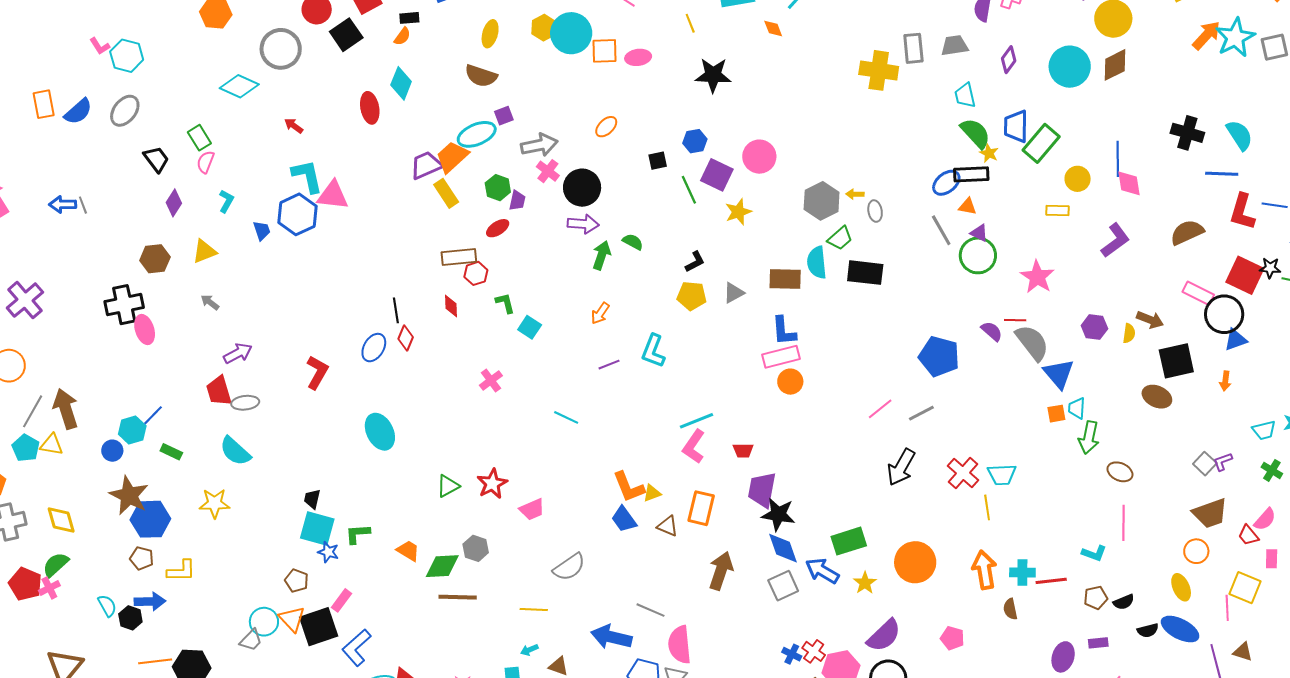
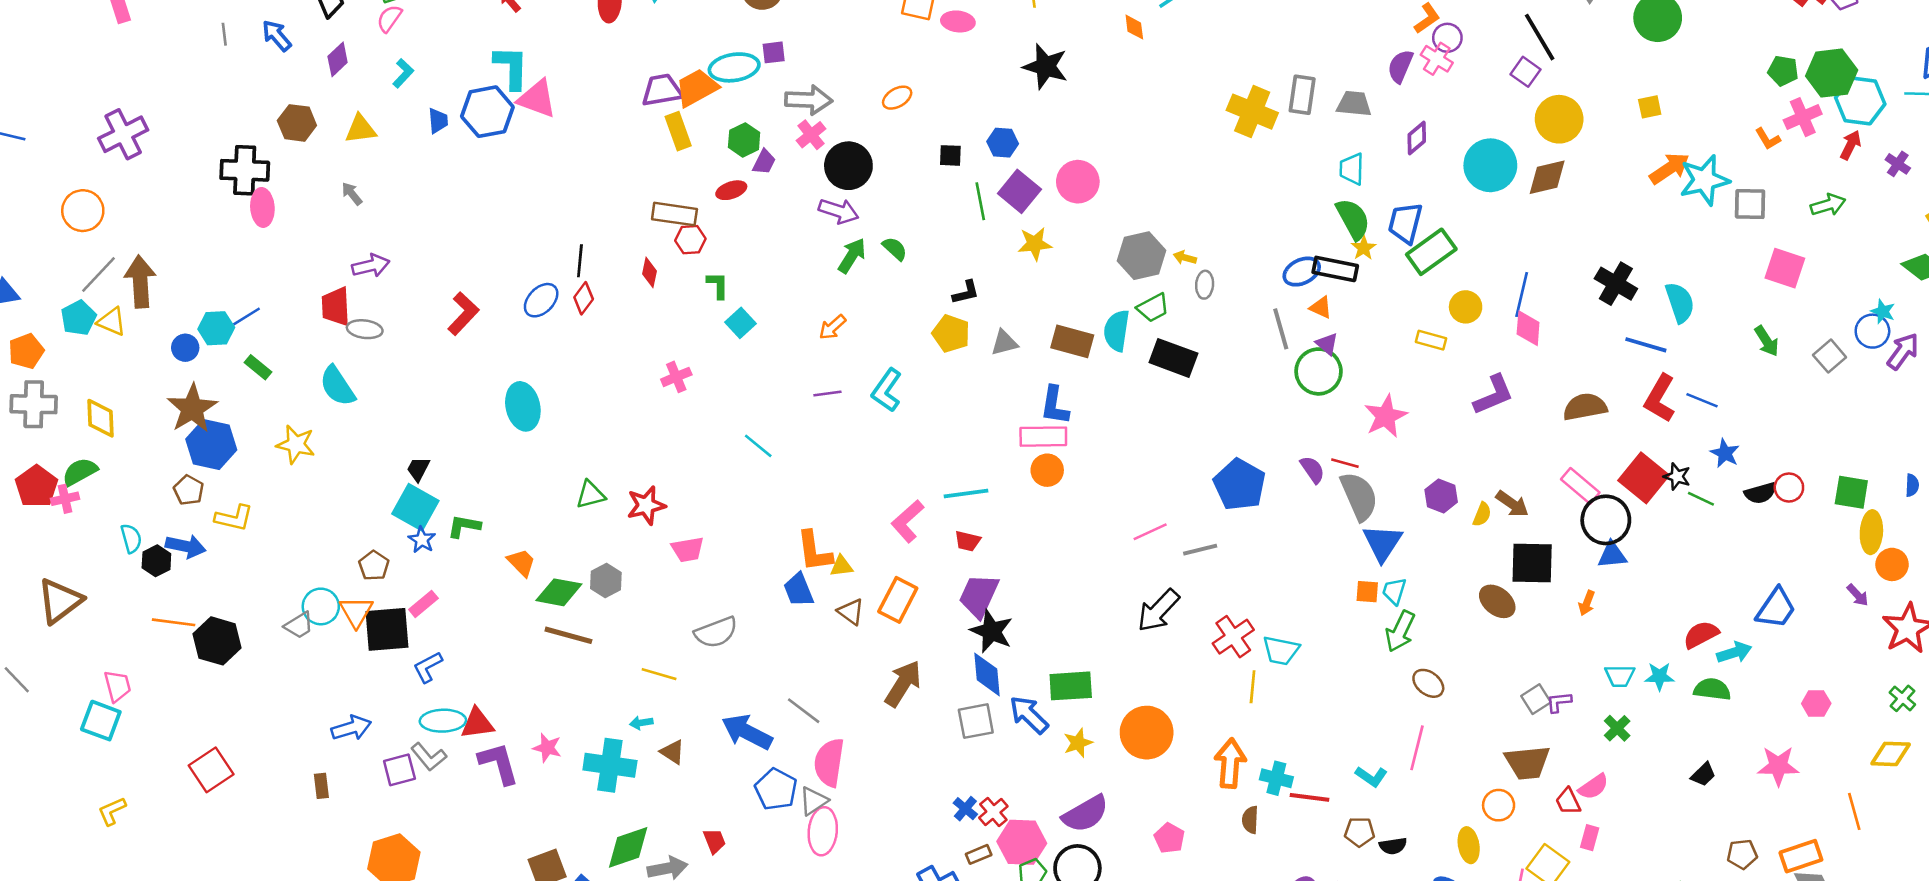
blue arrow: (63, 204) -> (277, 36), moved, turned 36
cyan line: (697, 421) -> (966, 494), moved
blue L-shape: (357, 648) -> (428, 667), size x0.7

